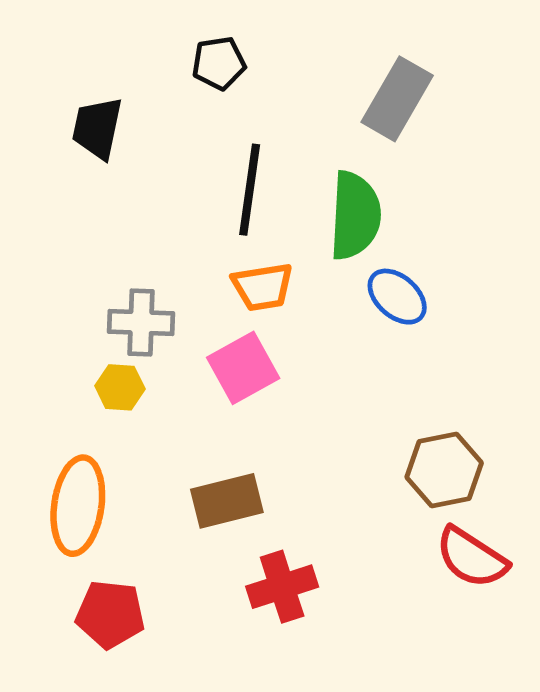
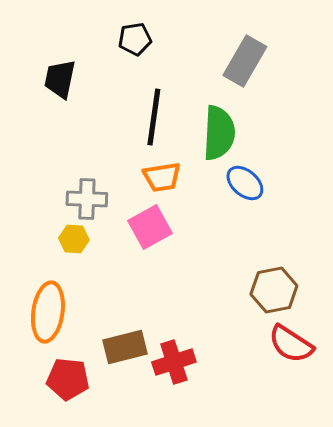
brown rectangle: (227, 501) -> (125, 347), moved

